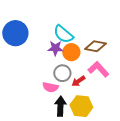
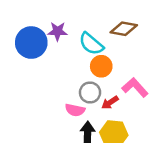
brown diamond: (95, 46) -> (124, 29), moved
purple star: (55, 48) -> (58, 31), moved

